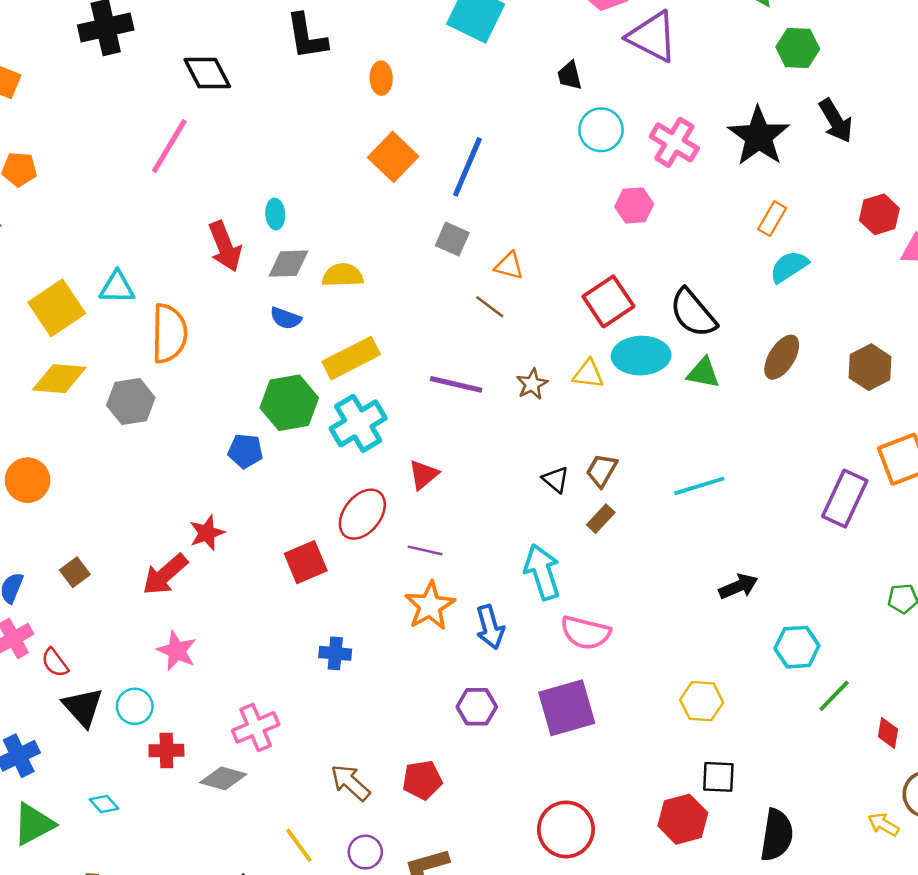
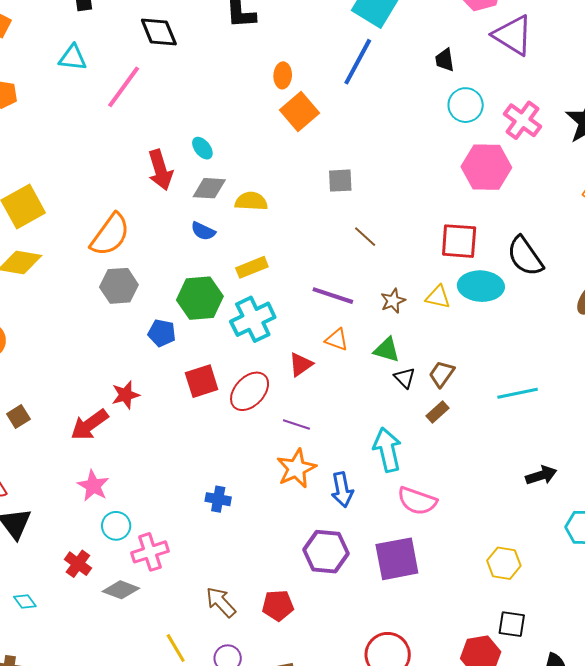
orange ellipse: (381, 78) -> (283, 75), moved
blue line: (467, 167) -> (358, 62), moved
pink hexagon: (634, 205) -> (486, 167), size x1.6
cyan ellipse: (275, 214) -> (202, 148), turned -40
gray square: (452, 239) -> (340, 181), turned -32
orange triangle: (509, 266) -> (337, 340), moved
cyan triangle: (117, 287) -> (73, 58), moved
red square: (608, 301) -> (459, 241), turned 33
orange semicircle: (169, 333) -> (110, 235), turned 30
yellow rectangle: (351, 358) -> (252, 267), size x0.7
green triangle: (703, 373) -> (387, 350), moved
gray hexagon: (131, 401) -> (119, 286), moved
red square: (306, 562) -> (202, 381), moved
cyan circle: (135, 706) -> (116, 526), moved
purple hexagon: (477, 707) -> (326, 552), size x1.4
red cross: (166, 750) -> (78, 564), turned 32

